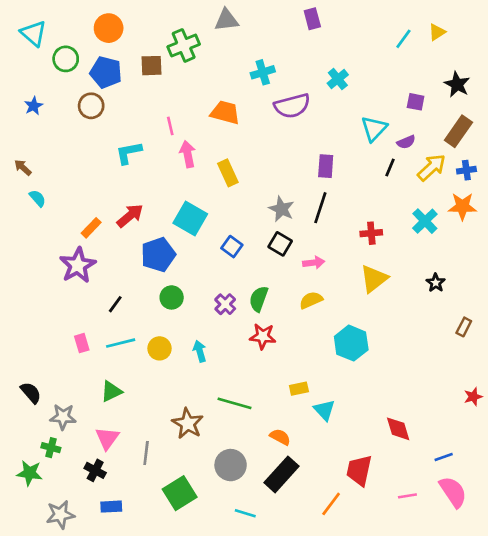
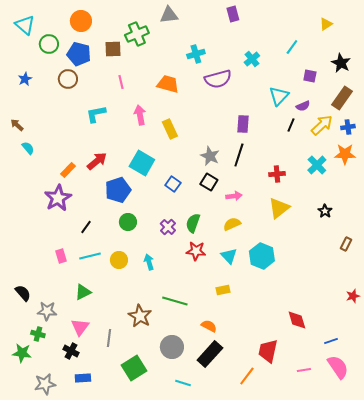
cyan line: (403, 39) -> (292, 47), moved
pink line: (170, 126) -> (121, 82), moved
cyan triangle: (324, 410) -> (229, 256), moved

